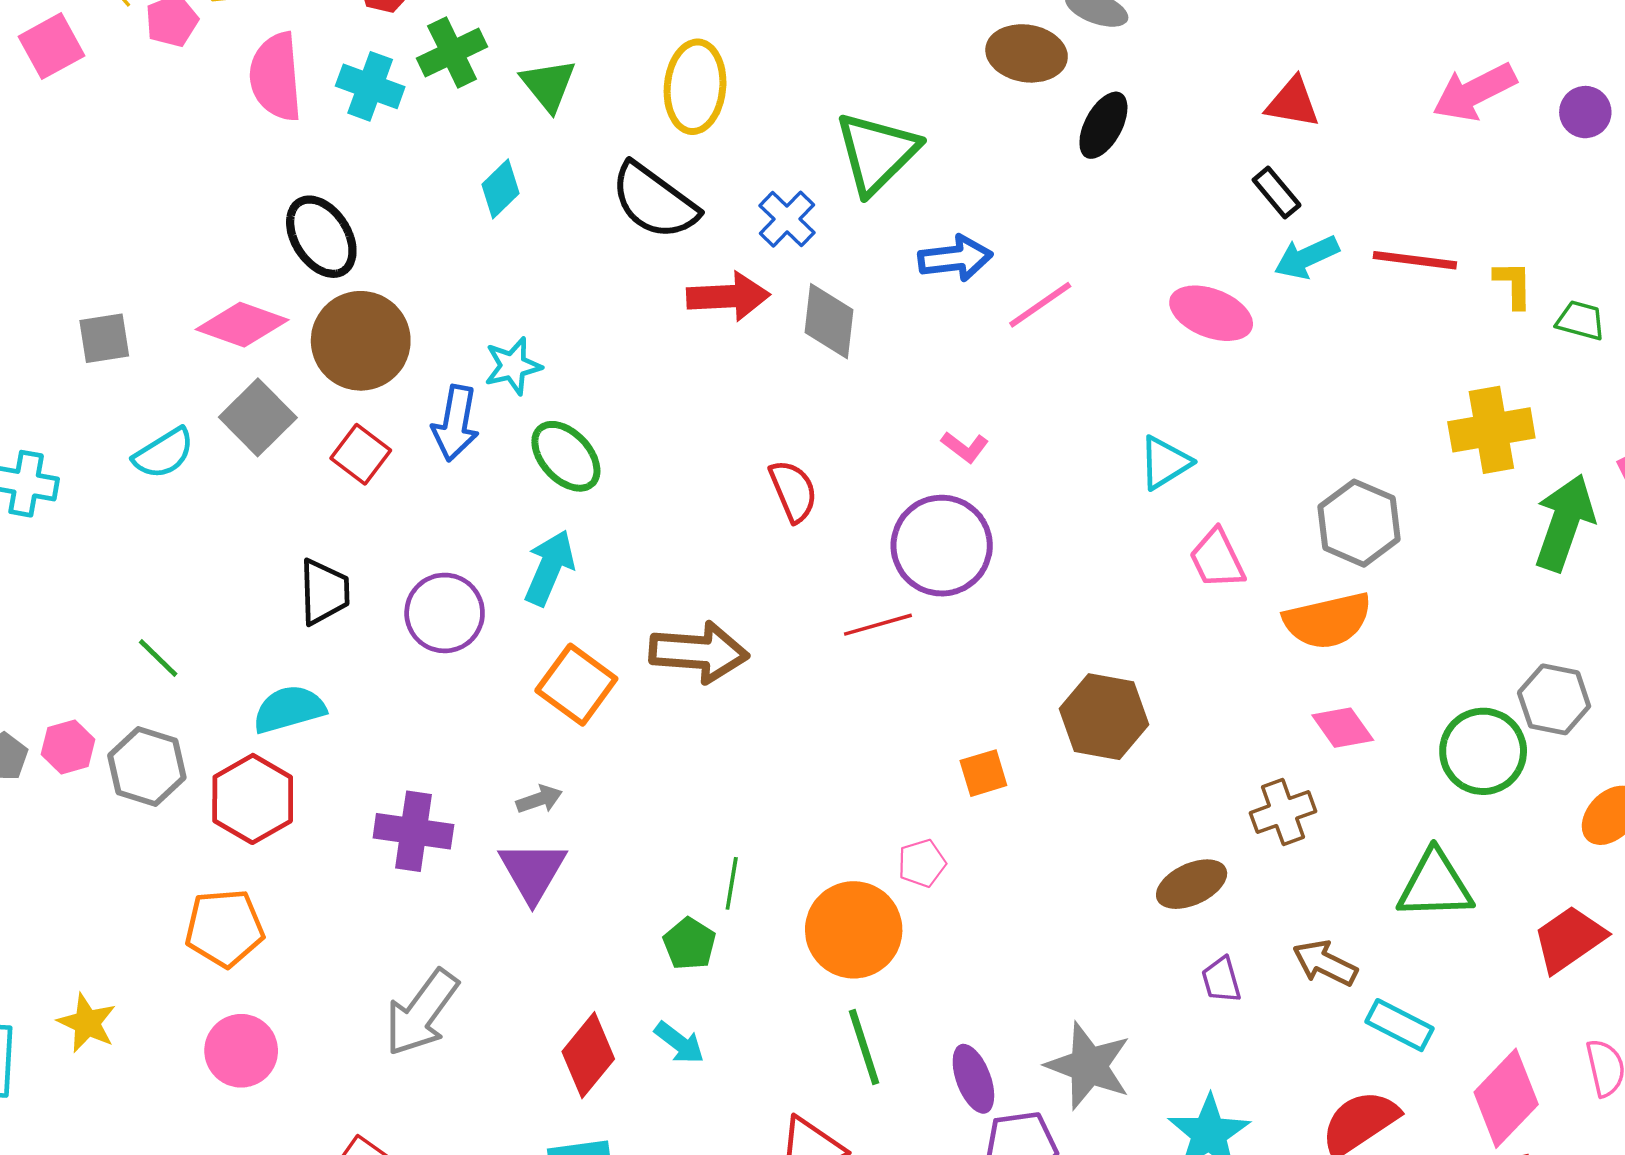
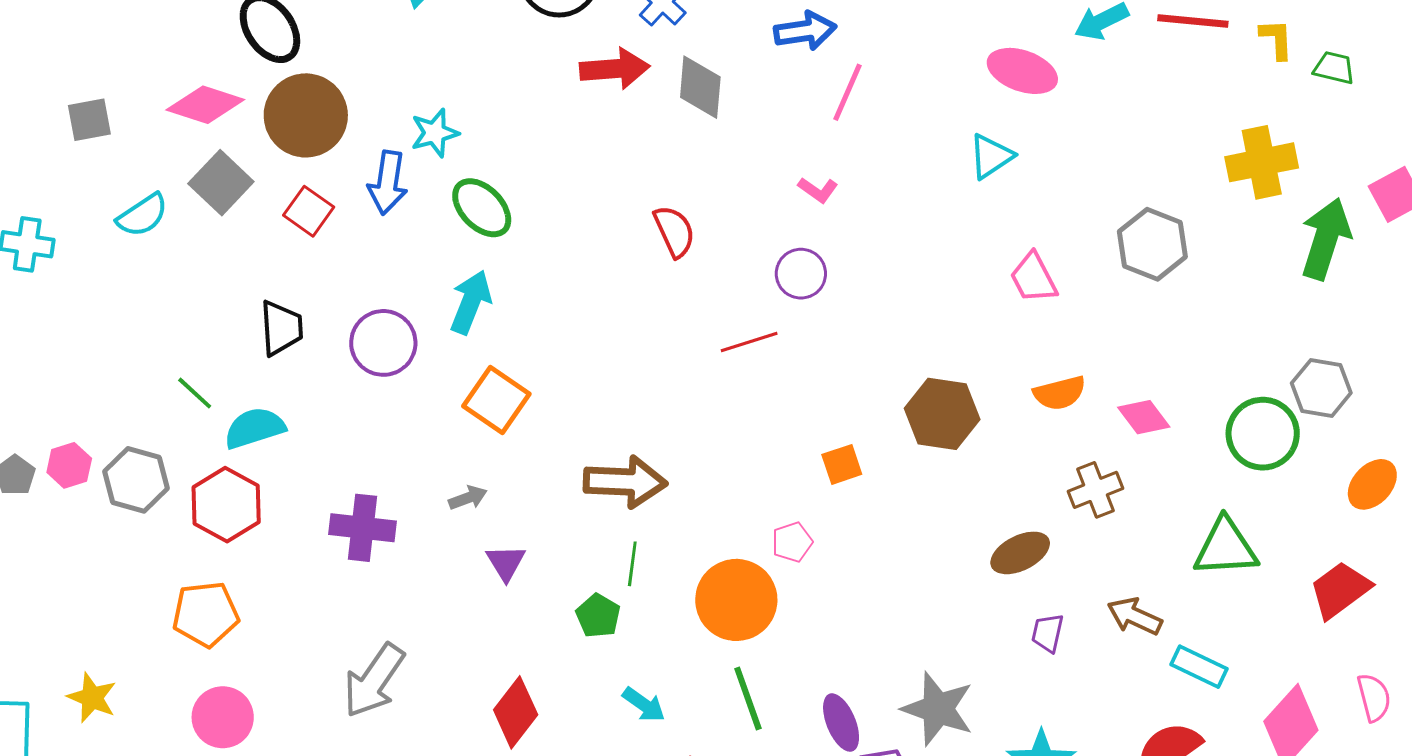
pink line: (1040, 305) -> (847, 92), moved, turned -30
cyan triangle: (1165, 463) -> (991, 156), moved
purple circle: (942, 546) -> (801, 274), size x0.6
orange semicircle: (1328, 621) -> (1060, 393), moved, size x0.7
brown arrow: (699, 652) -> (625, 482), moved
green line: (158, 658) -> (195, 393), moved
purple triangle: (533, 871) -> (506, 563), moved, size x0.7
purple trapezoid: (1221, 980) -> (1048, 633), turned 30
cyan arrow: (679, 1043) -> (644, 705), moved

